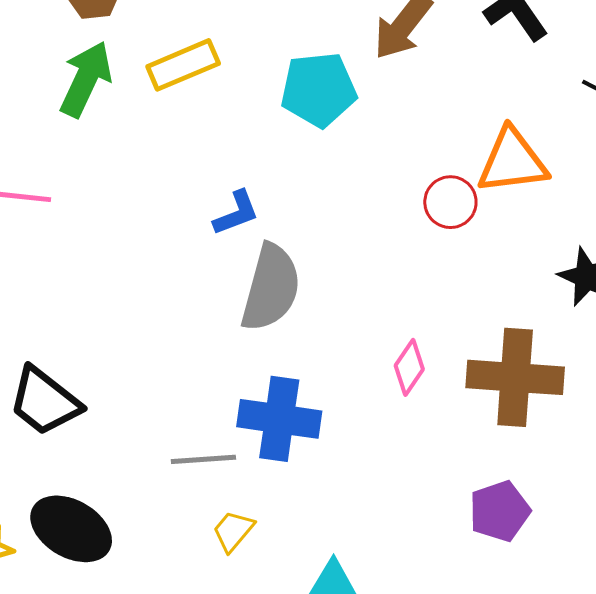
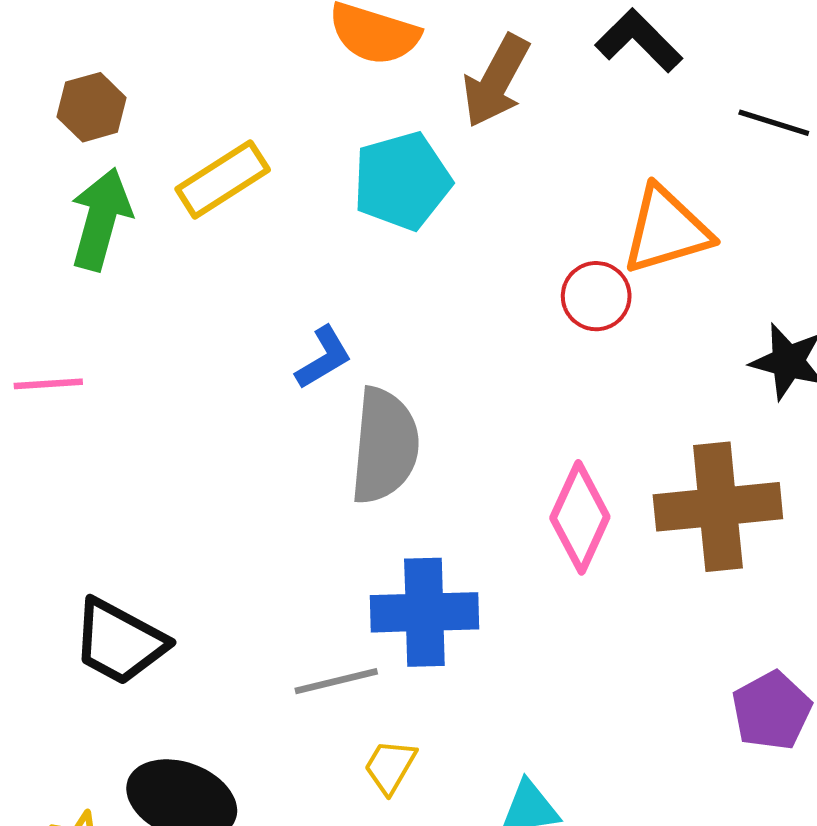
pink diamond: (409, 367) -> (580, 517), size x1.5
purple pentagon: (500, 511) -> (772, 711), moved

